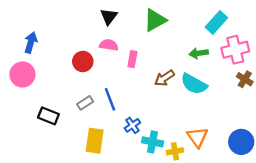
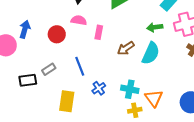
blue arrow: (31, 43) -> (25, 29), moved
cyan semicircle: (194, 84) -> (151, 53), turned -95
gray rectangle: (85, 103) -> (49, 69), moved
black rectangle: (48, 116) -> (28, 80), turned -30
cyan cross: (153, 142) -> (130, 89), moved

